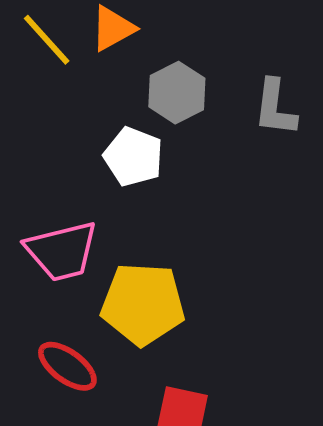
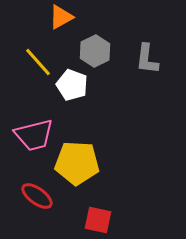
yellow line: (47, 40) -> (38, 62), moved

